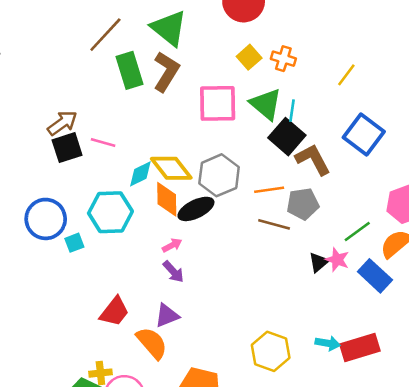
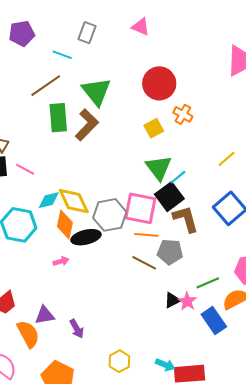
orange cross: (283, 59) -> (183, 114), moved
pink square: (218, 103) -> (140, 208), moved
cyan line: (292, 111) -> (178, 177), turned 30
purple arrow: (173, 272) -> (77, 329), moved
yellow hexagon: (271, 351) -> (119, 361), size x0.7

